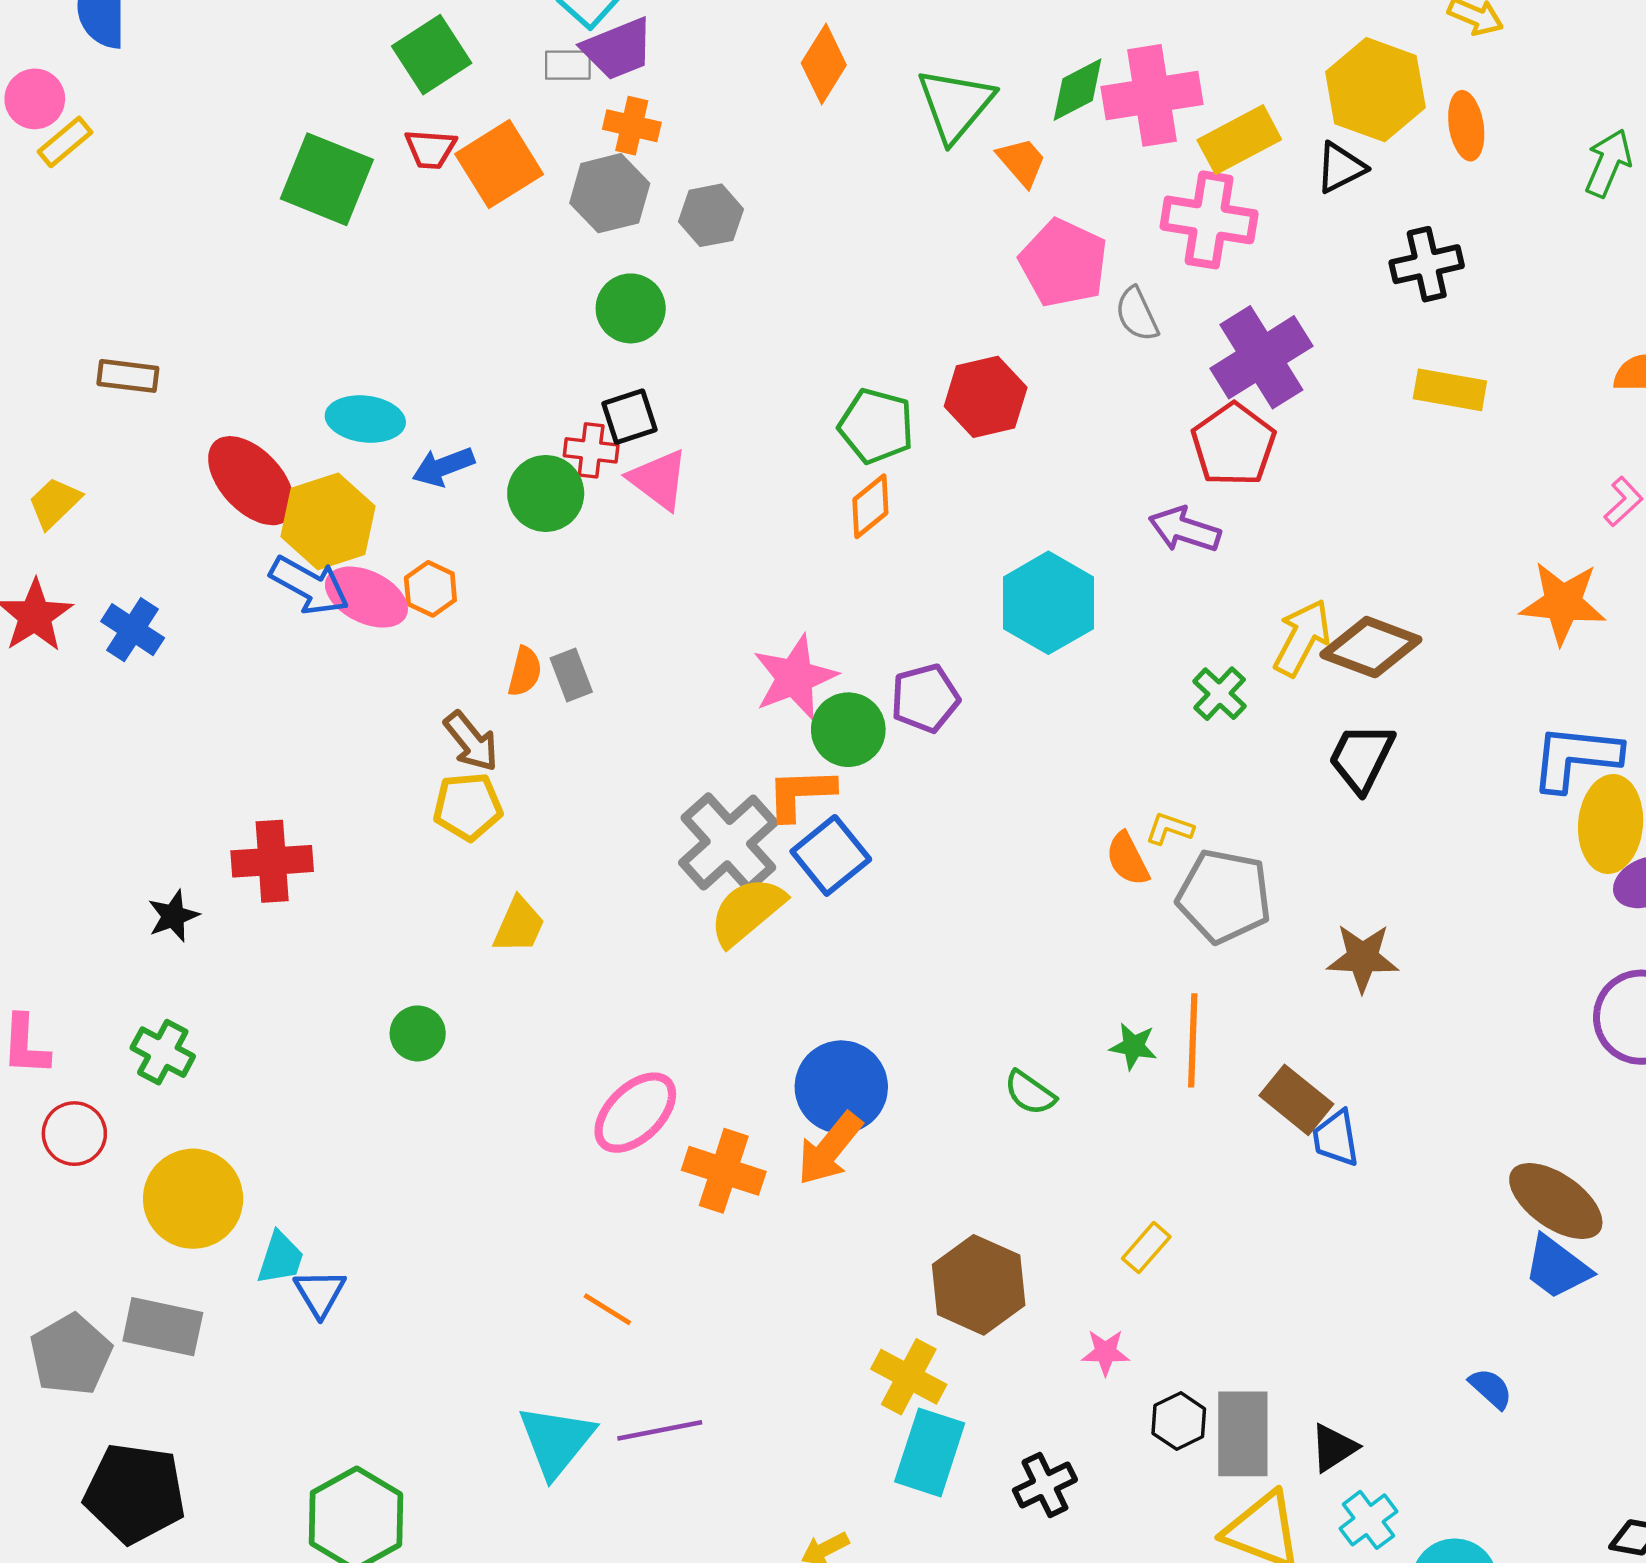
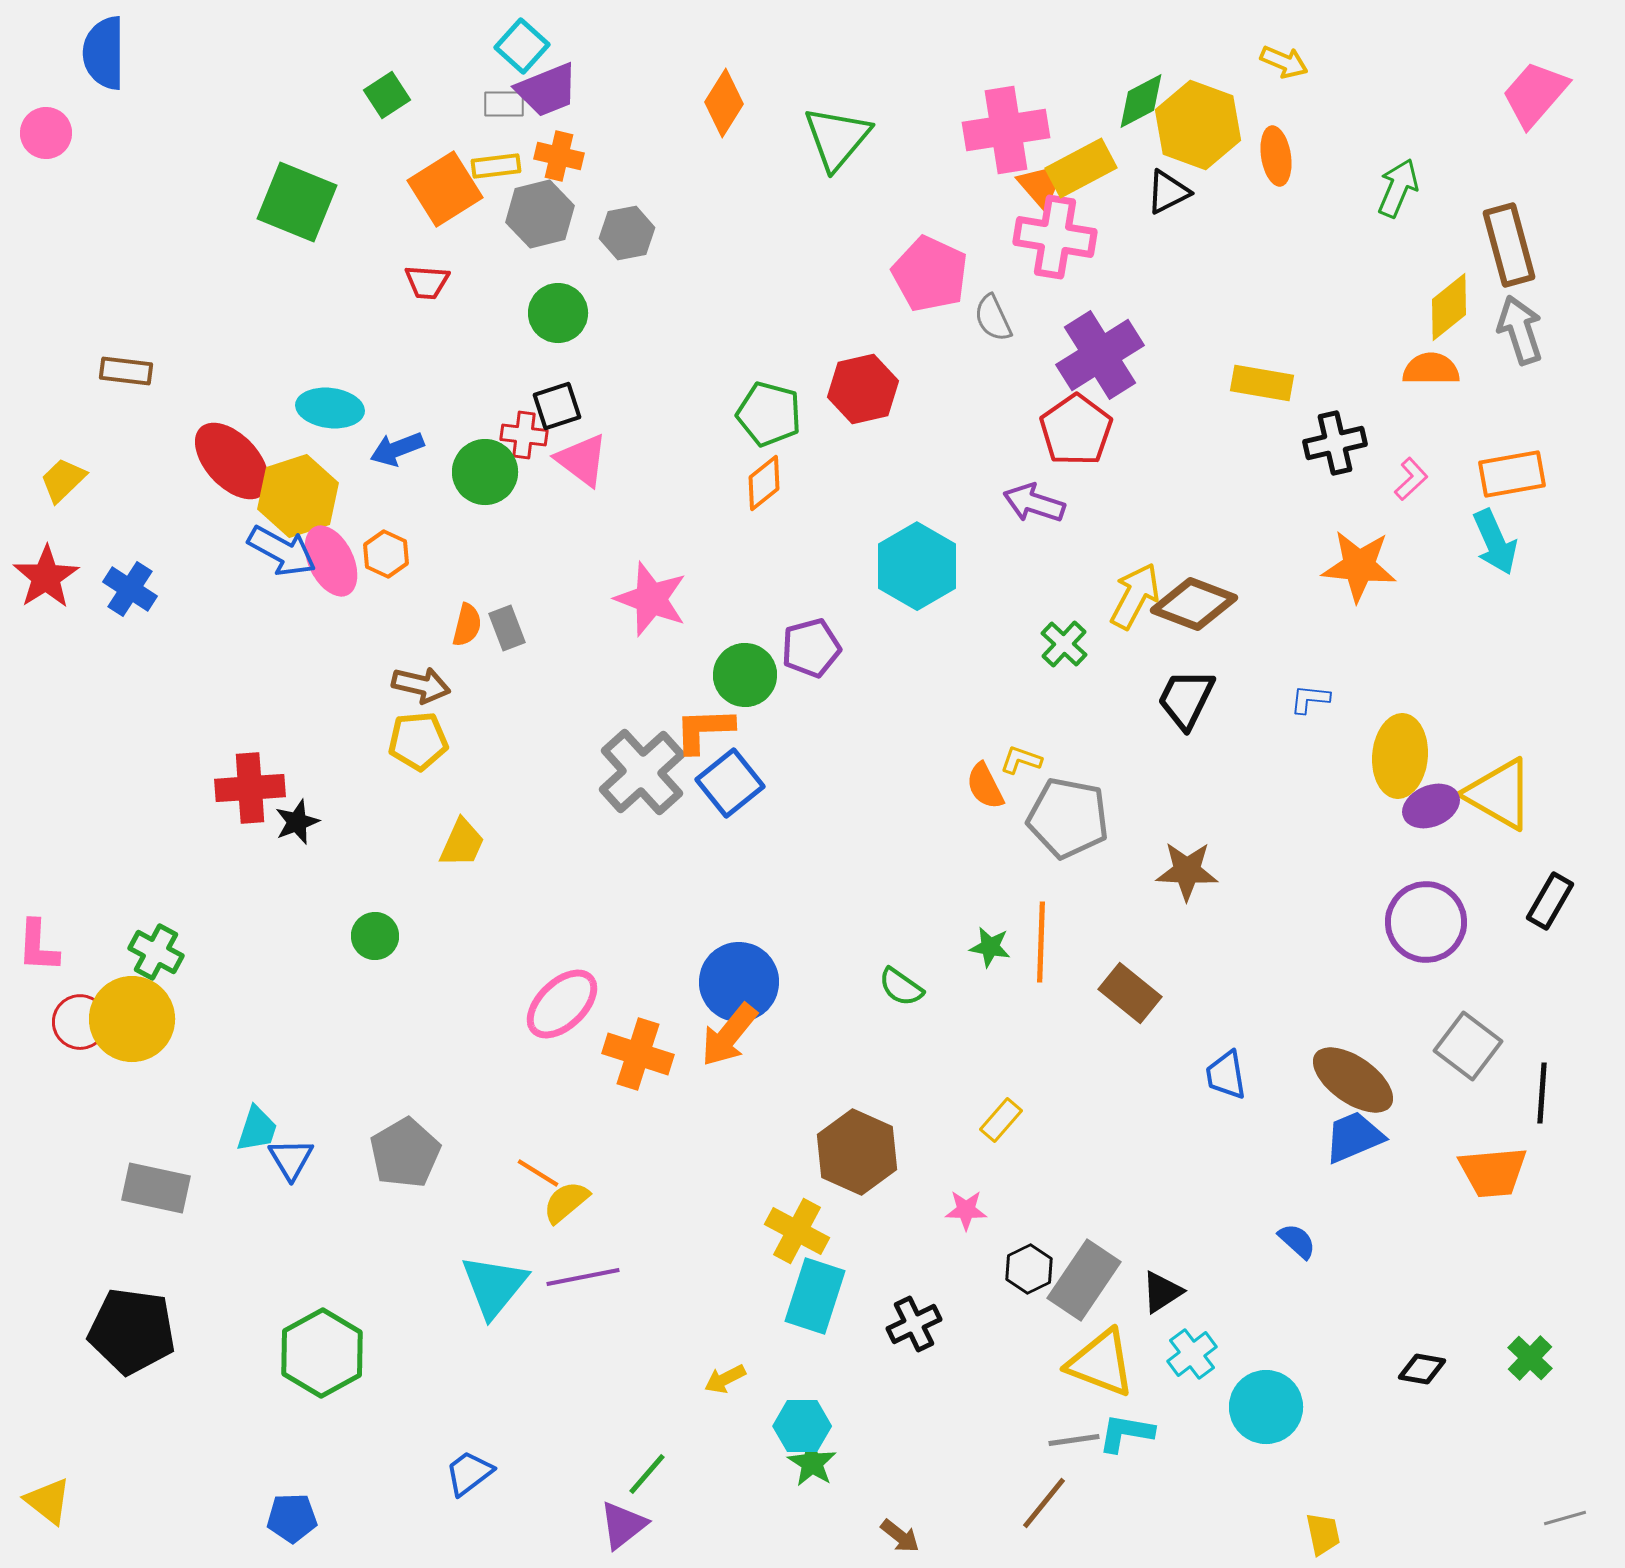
green square: (432, 55) -> (387, 95), size x0.7
green diamond: (1078, 90) -> (1141, 101), moved
yellow rectangle: (65, 142) -> (496, 166), moved, turned 33
red trapezoid: (430, 149) -> (427, 282), moved
orange trapezoid: (1022, 162) -> (1039, 187), moved
black cross: (1427, 264) -> (1335, 443), moved
pink ellipse: (366, 597) -> (331, 561), turned 38
pink star: (795, 677) -> (651, 599), moved, turned -30
brown arrow: (471, 741) -> (421, 685), turned -38
blue L-shape: (1576, 758) -> (1310, 699), moved, size x0.5
yellow semicircle: (747, 911) -> (566, 1202), moved, size x0.7
black star: (173, 916) -> (297, 822), moved
blue trapezoid: (1336, 1138) -> (1226, 1075), moved
yellow circle: (193, 1199) -> (132, 1019), moved
blue trapezoid: (1557, 1267) -> (1354, 1137), turned 120
gray pentagon: (71, 1355) -> (405, 1153), moved
gray rectangle: (1243, 1434) -> (1084, 1280), turned 34

